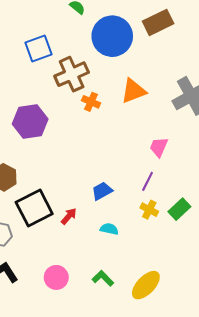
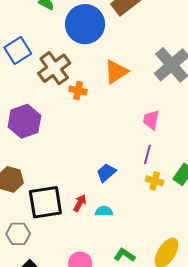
black square: (34, 208) -> (45, 202), turned 30
cyan semicircle: (109, 229) -> (104, 211), moved

